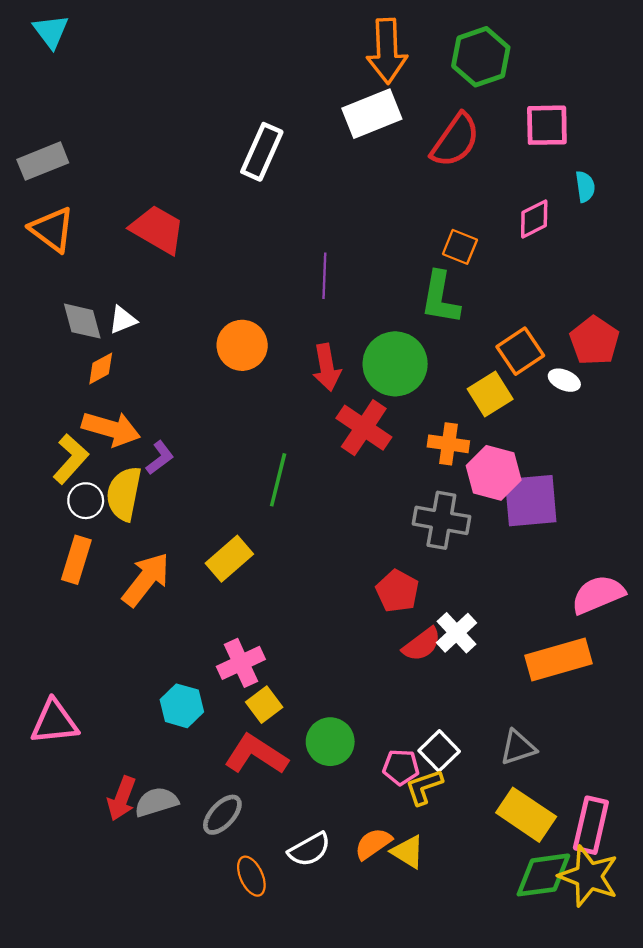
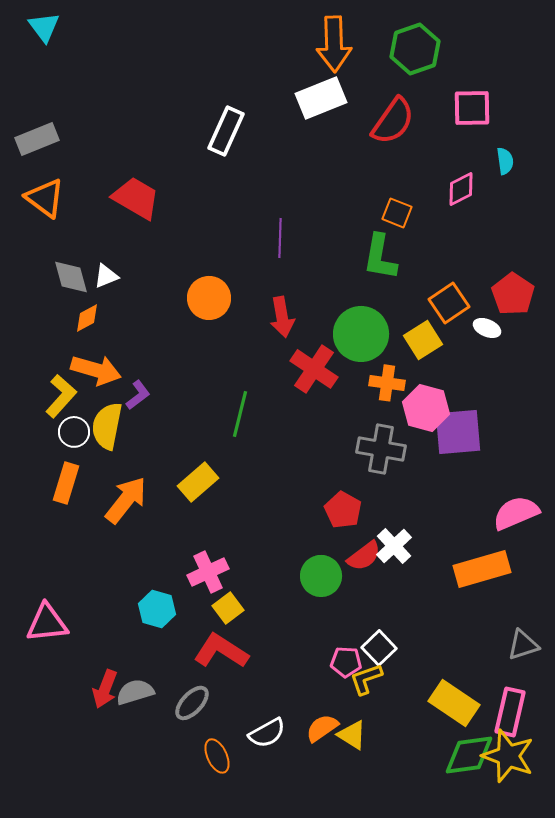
green circle: (395, 364) -> (361, 334), moved
green circle: (330, 742) -> (321, 576), moved
gray triangle: (518, 747) -> (523, 645), moved

